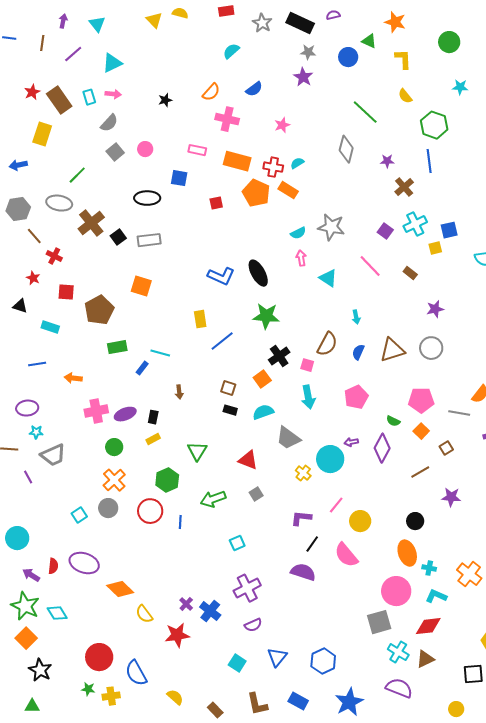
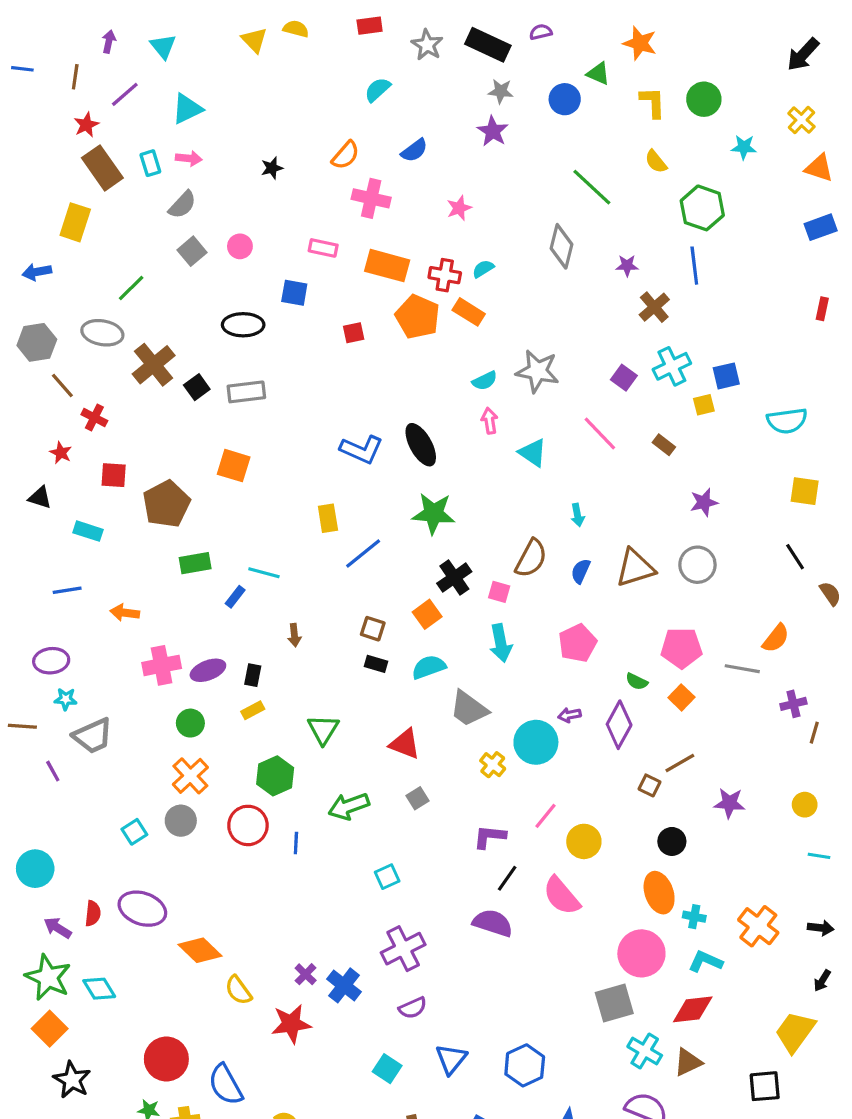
green circle: (449, 42) -> (704, 99), moved
red star: (32, 92) -> (86, 125), moved
brown square: (446, 448) -> (649, 785), moved, turned -32

